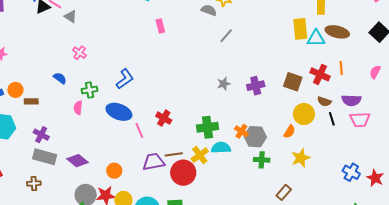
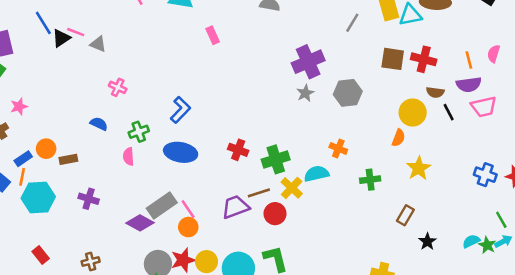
gray line: (226, 36) -> (352, 23), moved
orange line: (341, 68) -> (469, 60), moved
pink semicircle: (375, 72) -> (494, 54), moved
brown square: (293, 82) -> (393, 59), moved
purple cross: (256, 86) -> (308, 62), moved, size x1.4
green cross: (208, 127) -> (276, 159), moved
pink line: (139, 130) -> (188, 209), moved
gray hexagon: (255, 137) -> (348, 93), moved
gray rectangle: (45, 157) -> (162, 205), moved, turned -40
red circle: (183, 173) -> (275, 214), size x0.7

